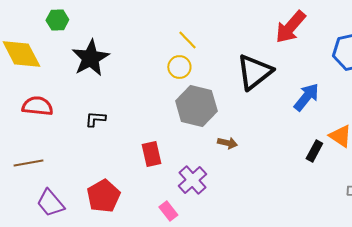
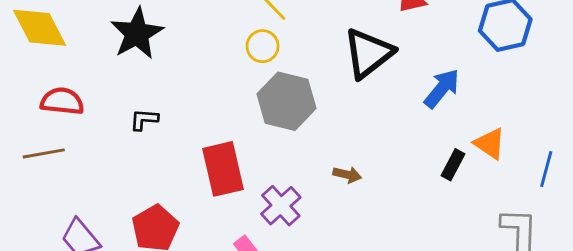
brown arrow: (227, 143) -> (347, 175), moved
red rectangle: (151, 154) -> (223, 169), size x1.5
brown line: (28, 163) -> (44, 153), moved

